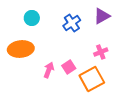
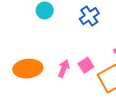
orange ellipse: (21, 49) -> (28, 69), moved

